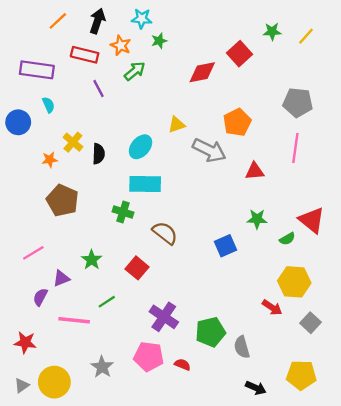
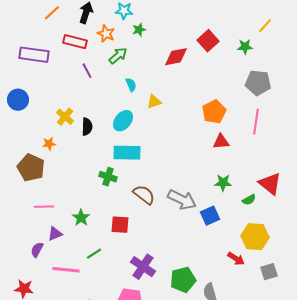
green star: (272, 31) -> (245, 47), moved
cyan semicircle: (48, 105) -> (131, 85), moved
orange pentagon: (237, 122) -> (214, 112), moved
gray arrow: (209, 150) -> (182, 200), moved
orange star: (50, 160) -> (49, 144), moved
brown pentagon: (62, 200) -> (31, 168), moved
blue square: (226, 246) -> (210, 216), moved
pink line: (33, 253) -> (44, 207), moved, turned 30
red square: (137, 268) -> (120, 225), turned -36
gray square: (311, 323) -> (269, 272), turned 30

